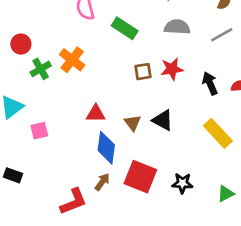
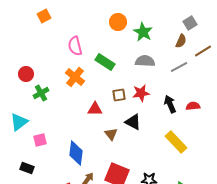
orange cross: (72, 60) -> (75, 77), moved
red triangle: (96, 114) -> (95, 109), moved
black triangle: (163, 120) -> (133, 122), moved
blue diamond: (106, 148) -> (76, 153), moved
black rectangle: (13, 175) -> (27, 168), moved

